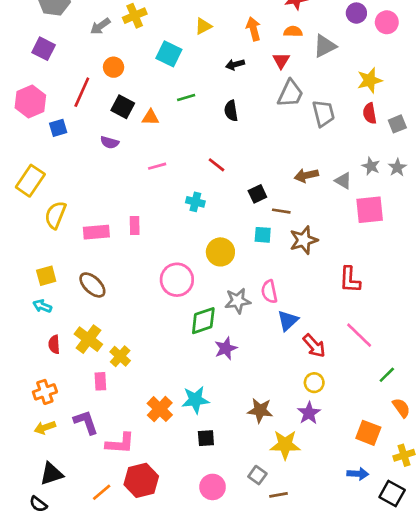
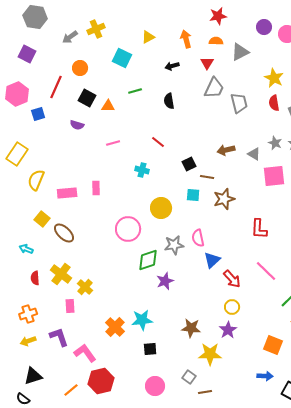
yellow star: (370, 80) -> (274, 78), turned -30
yellow square: (46, 276) -> (42, 219), moved, turned -35
pink L-shape: (120, 443) -> (85, 353), turned -130

